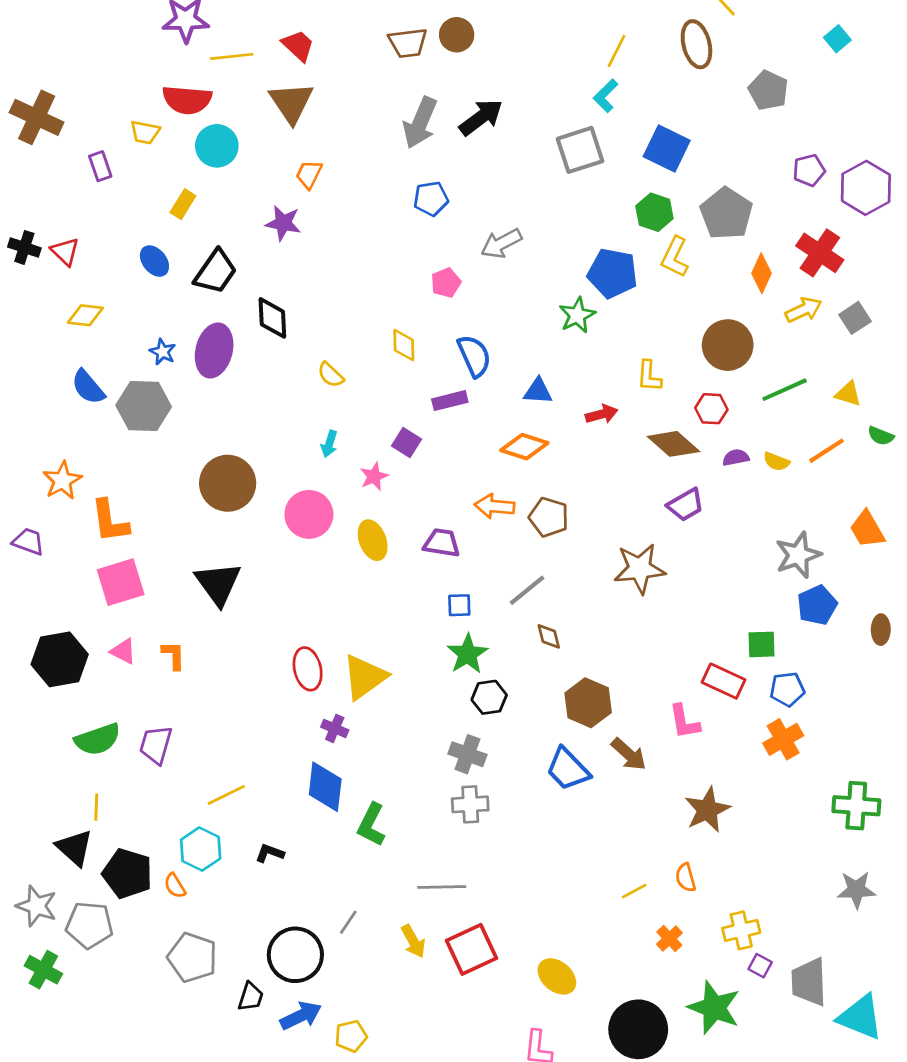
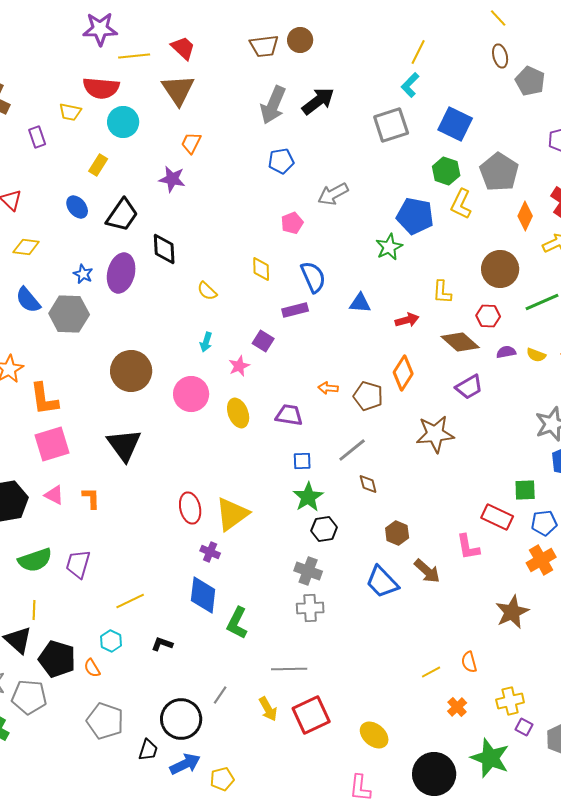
brown ellipse: (696, 44) -> (500, 56), moved, size x0.7
orange diamond: (524, 447) -> (403, 373), moved, turned -76
orange arrow: (495, 506) -> (328, 388), size x0.7
brown hexagon: (588, 703) -> (397, 533), size x0.7
brown star: (707, 810) -> (512, 612), moved
cyan hexagon: (201, 849) -> (111, 641), size x0.7

